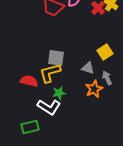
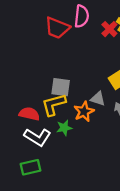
orange star: (94, 89) -> (84, 112), moved
white L-shape: (49, 107) -> (37, 137), moved

